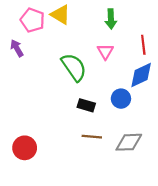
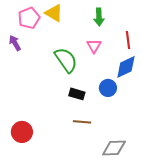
pink pentagon: (32, 20) -> (29, 18), turned 30
gray diamond: (129, 142) -> (114, 148), moved

